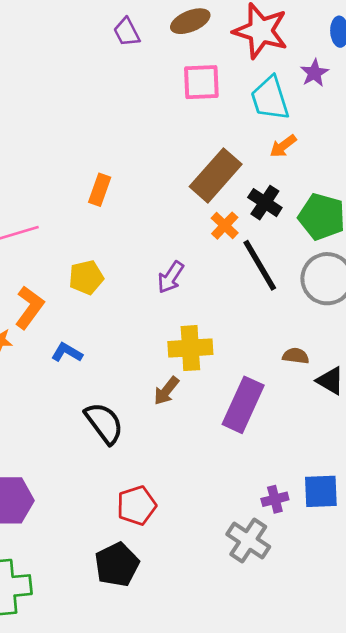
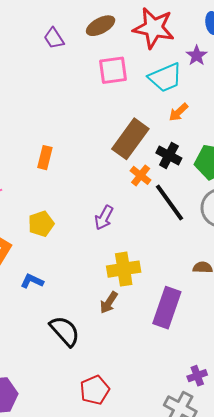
cyan trapezoid: (270, 98) -> (165, 78), turned -90

